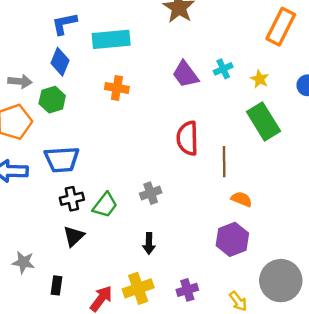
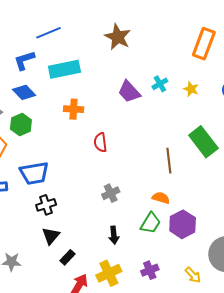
blue diamond: (60, 62) -> (24, 92), turned -60
green rectangle: (263, 121) -> (203, 142), moved
red semicircle: (188, 138) -> (100, 142), moved, size x0.7
orange semicircle: (242, 199) -> (161, 198), moved
green trapezoid: (105, 205) -> (151, 223), moved
black rectangle: (56, 285) -> (67, 257), moved, turned 42

